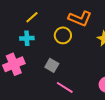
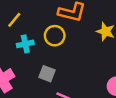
cyan cross: (27, 38) -> (25, 44), moved

